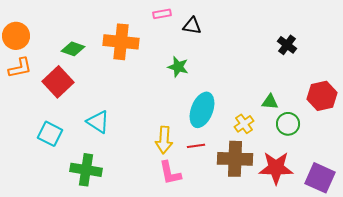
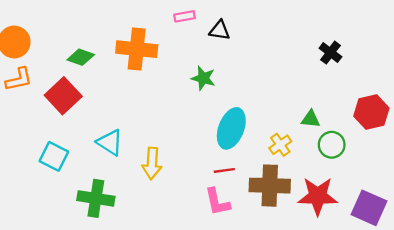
yellow arrow: (164, 140) -> (152, 163), moved
pink L-shape: (170, 173) -> (217, 202), moved

